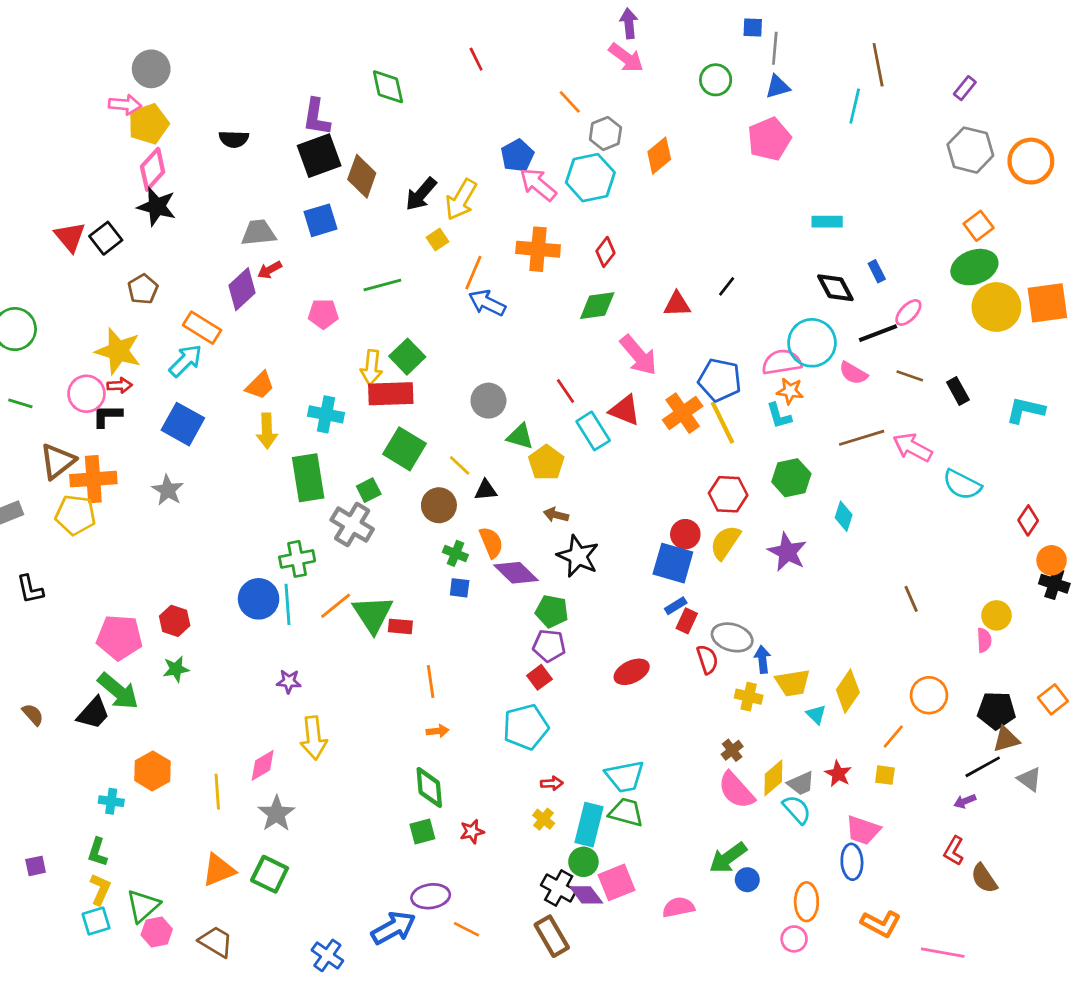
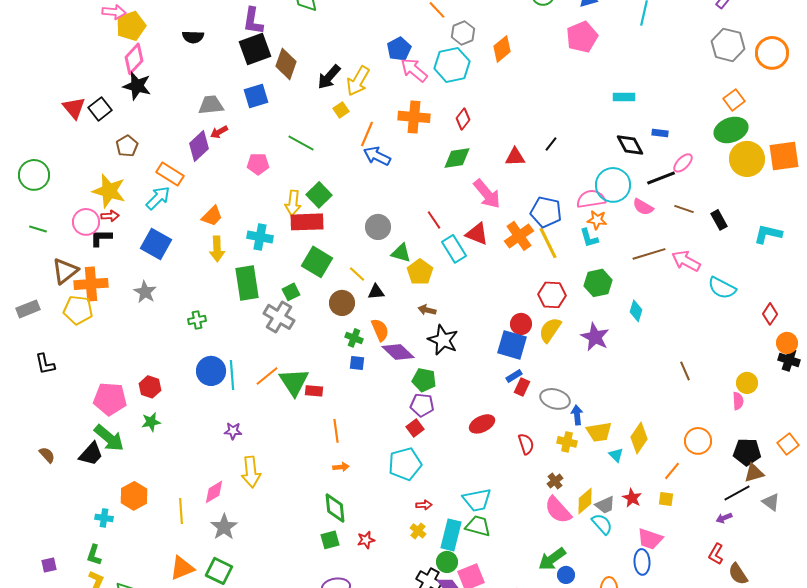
blue rectangle: (877, 271) -> (660, 133), turned -56
green line: (382, 285) -> (301, 143), turned 44
green cross: (297, 559) -> (197, 320), moved, size x0.7
red semicircle: (707, 659) -> (526, 444), moved

